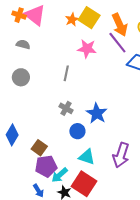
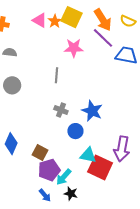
pink triangle: (35, 15) -> (40, 20), moved, size x0.7
red square: (84, 184) -> (100, 167), moved

